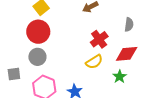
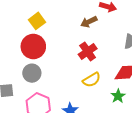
red cross: (99, 39) -> (88, 51), moved

